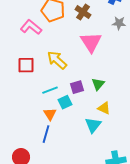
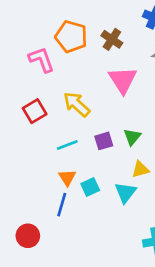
pink L-shape: (31, 27) -> (41, 60), turned 30
red square: (26, 65) -> (35, 111), turned -30
cyan square: (65, 102) -> (90, 187), moved
yellow triangle: (104, 108) -> (140, 169), turned -40

